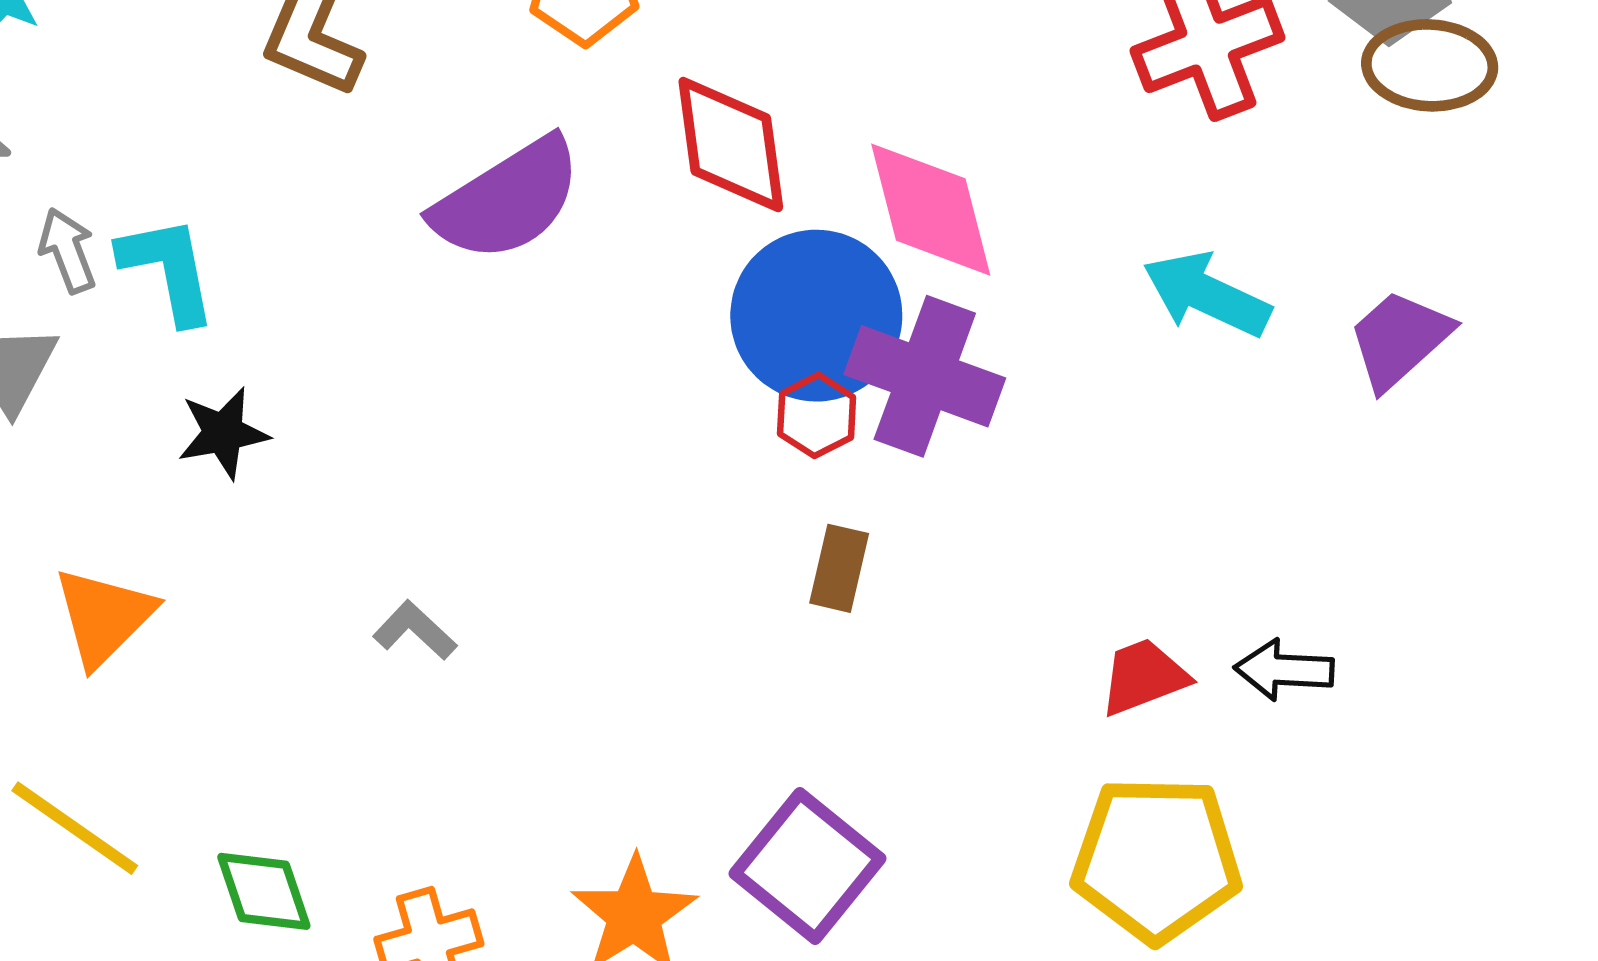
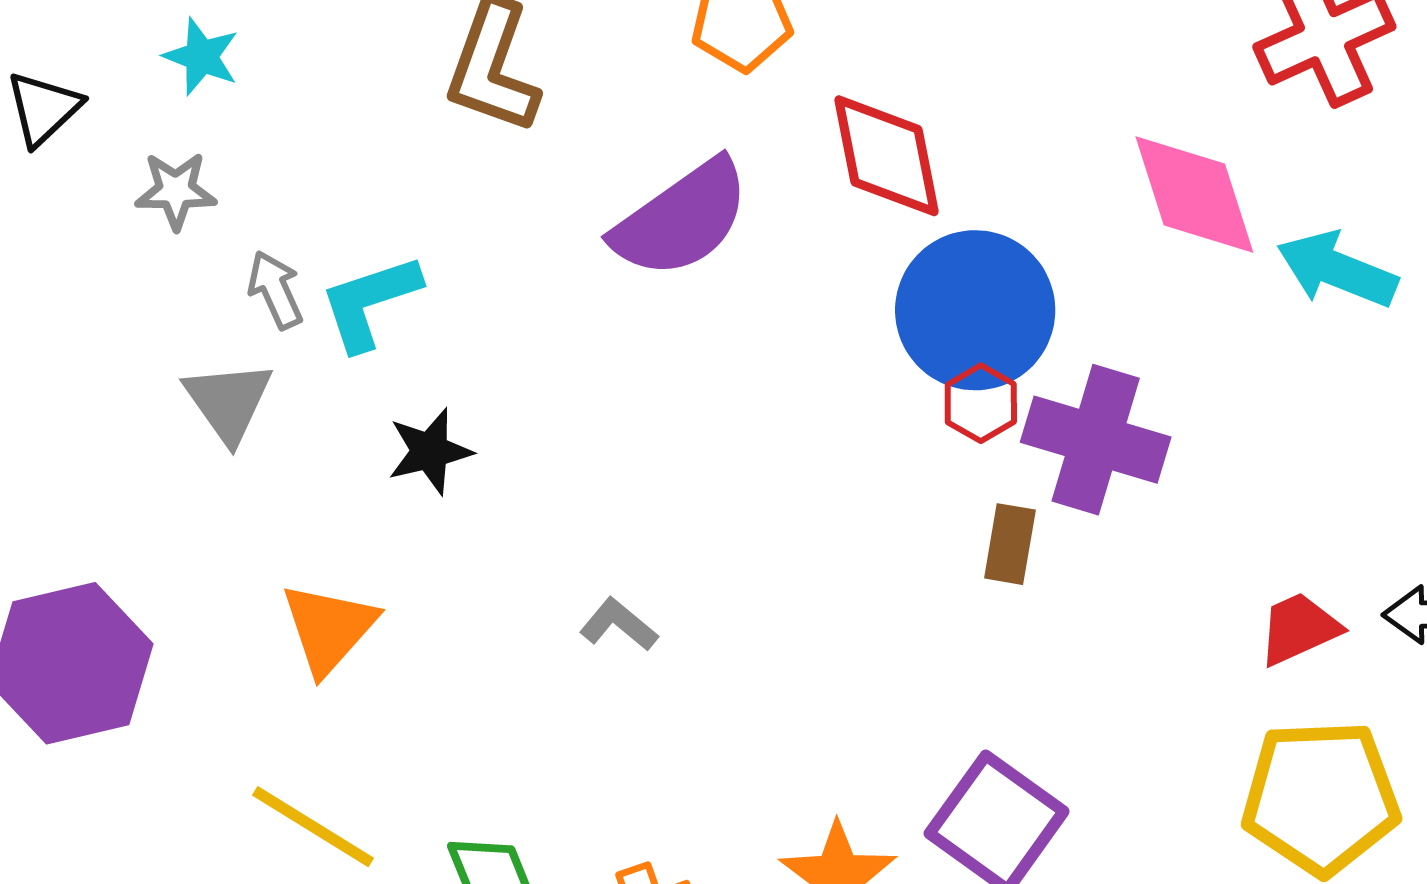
pink diamond: (931, 210) -> (1194, 194), moved
cyan L-shape: (168, 269) -> (370, 302), turned -94
purple cross: (925, 376) -> (1096, 440), moved

